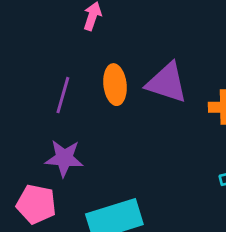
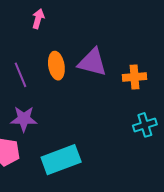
purple line: (63, 95) -> (20, 75), turned -35

